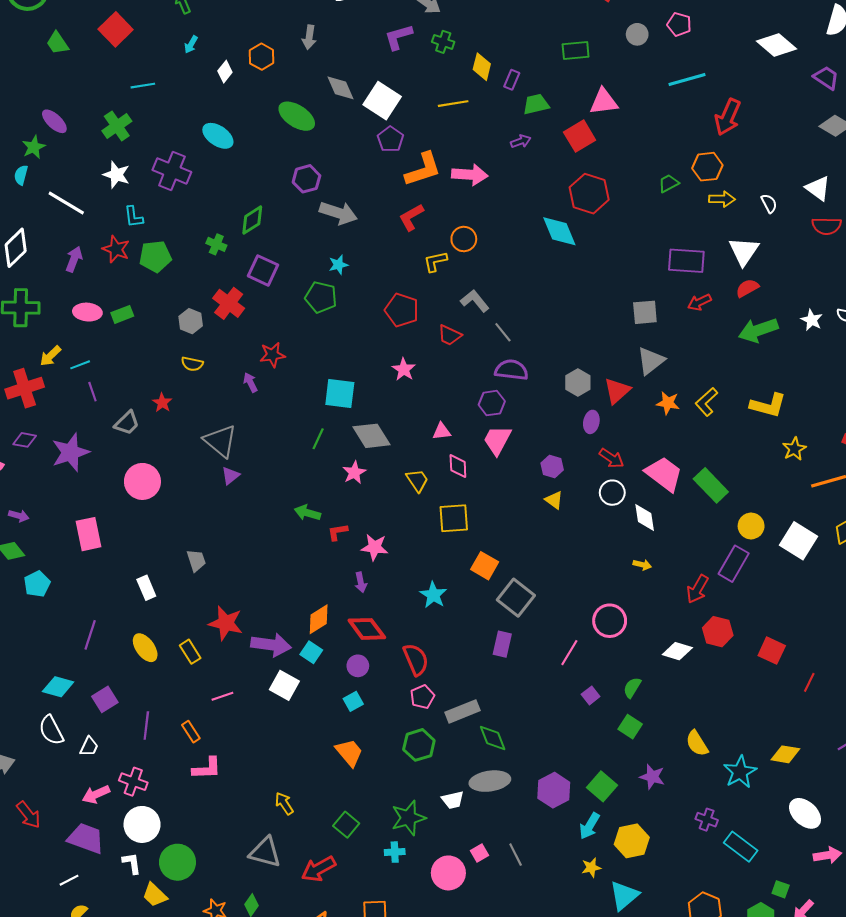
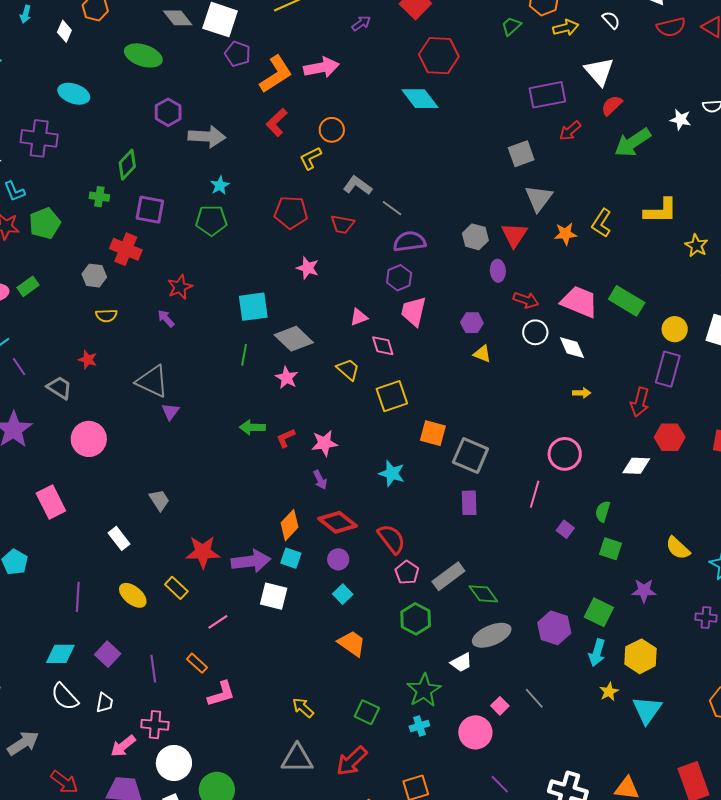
gray trapezoid: (127, 423) -> (59, 388), turned -88

